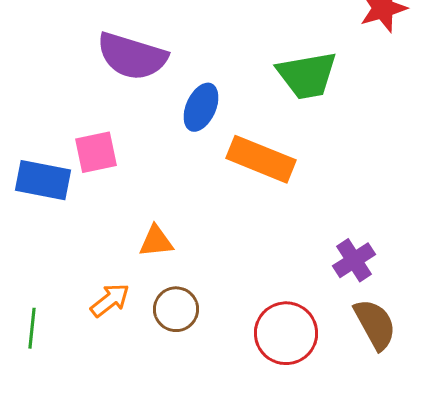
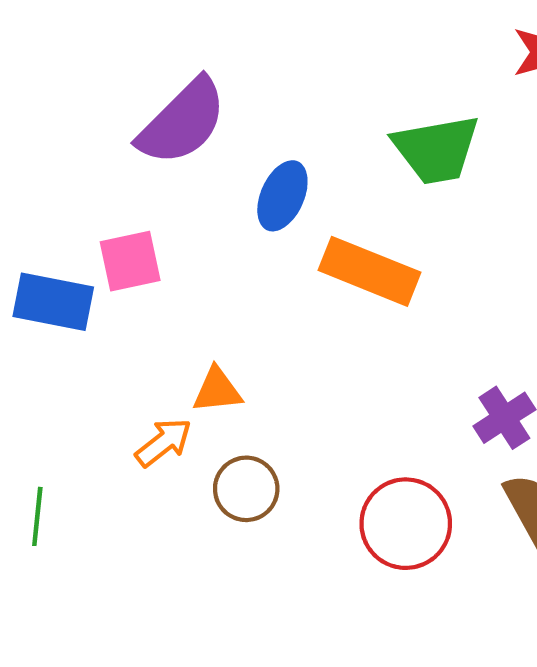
purple semicircle: (132, 56) -> (182, 122), turned -62
orange arrow: (110, 300) -> (164, 442), moved

